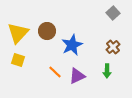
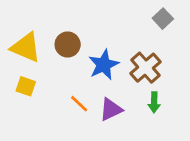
yellow triangle: (18, 33) -> (26, 47), turned -50
brown cross: (113, 47) -> (145, 68), moved, size x1.5

